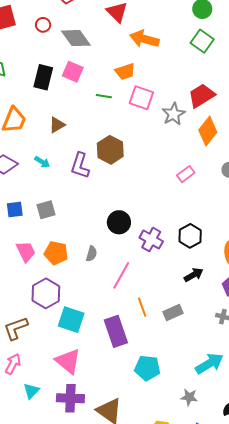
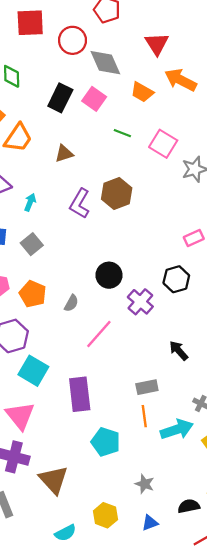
red circle: (43, 25) -> (73, 40), size x1.6
orange trapezoid: (125, 71) -> (142, 92), moved, turned 35
cyan arrow: (42, 162) -> (30, 202), moved, turned -112
gray square: (46, 210) -> (32, 244), turned -36
black hexagon: (190, 236) -> (176, 279), moved
black arrow: (194, 275) -> (179, 351), turned -114
orange line: (142, 307) -> (144, 416), moved
cyan arrow: (209, 364) -> (177, 429), moved

